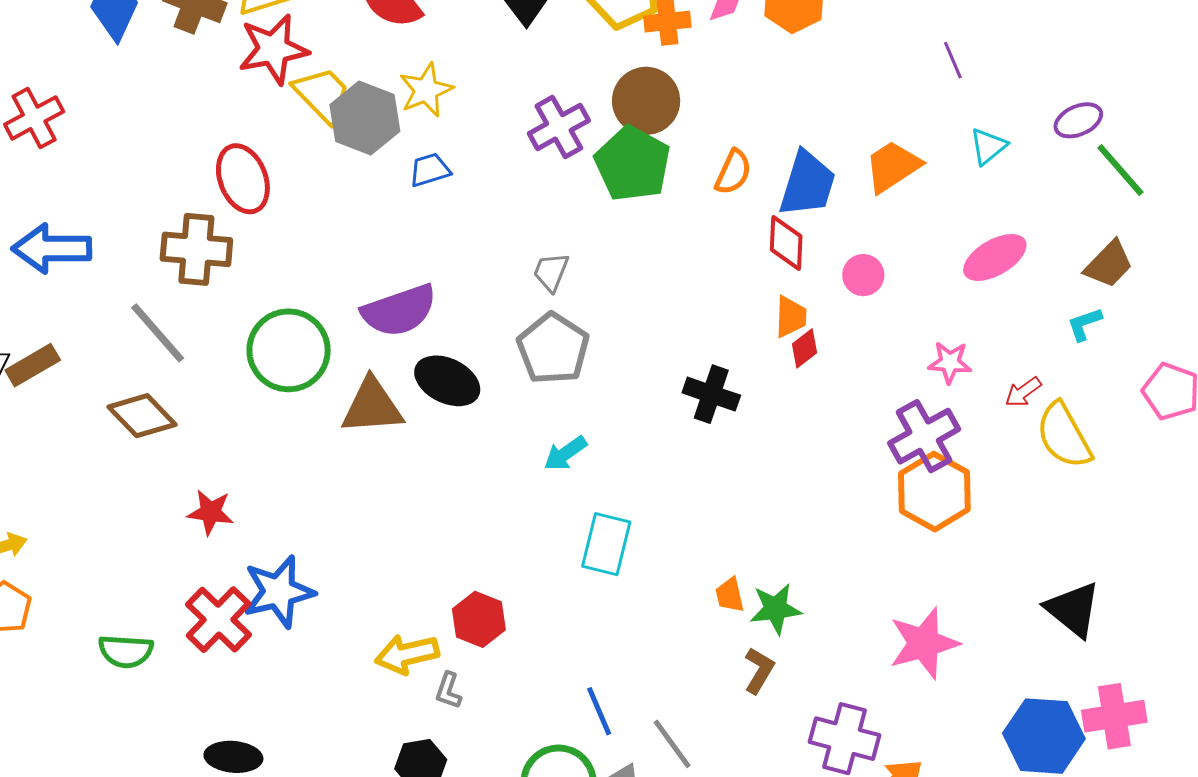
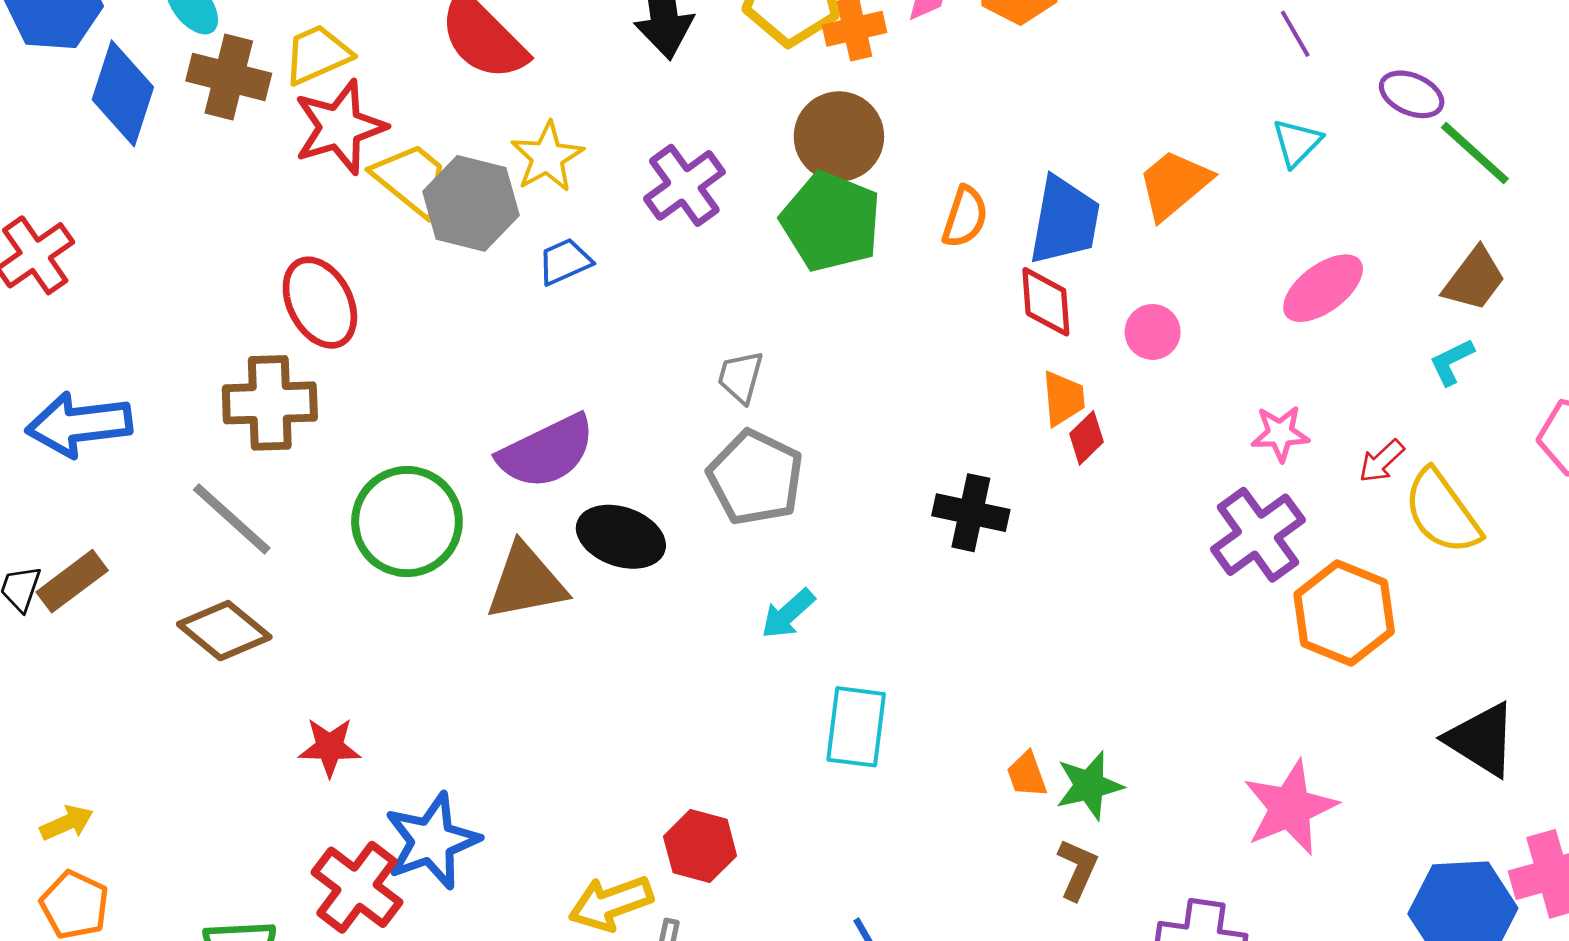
purple line: (953, 60) -> (1295, 34), moved
purple ellipse: (1078, 120) -> (1412, 94), turned 54
purple cross: (559, 127) -> (684, 185), moved
orange hexagon: (934, 492) -> (1344, 613), moved

